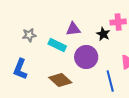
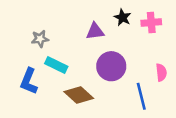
black star: (103, 34) -> (122, 17), moved
cyan rectangle: (57, 45) -> (56, 65), moved

